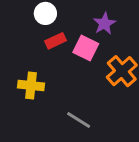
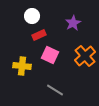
pink square: (86, 48) -> (50, 55), moved

